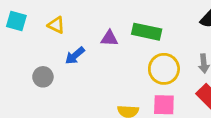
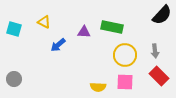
cyan square: (16, 21) -> (14, 29), moved
gray circle: (43, 77) -> (14, 79), moved

